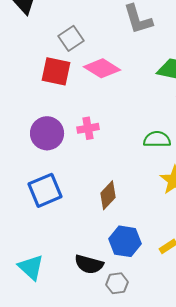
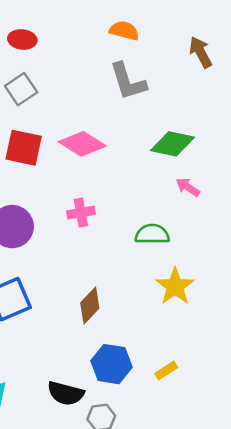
gray square: (71, 38) -> (21, 89), moved
pink cross: (88, 128) -> (81, 213), moved

